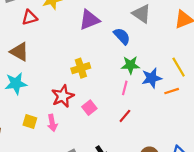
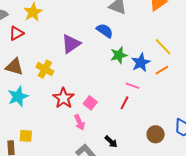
purple triangle: (89, 20) -> (71, 44), moved
yellow cross: (81, 68) -> (45, 69), moved, turned -30
pink line: (125, 88) -> (133, 86), moved, turned -72
yellow square: (30, 121) -> (26, 136), moved
pink arrow: (52, 123) -> (80, 122), moved

